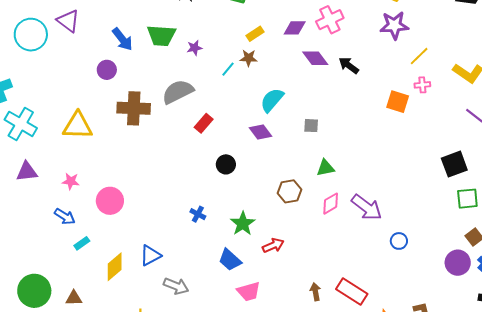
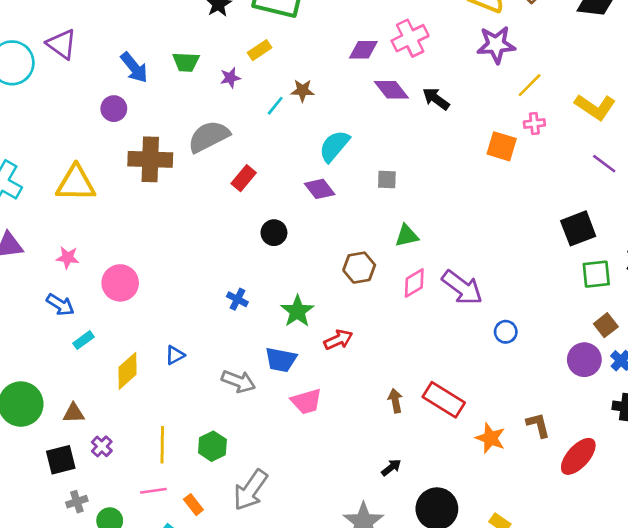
yellow rectangle: (255, 34) -> (260, 50), moved
green trapezoid: (161, 35) -> (186, 62), size x0.7
blue triangle: (150, 255) -> (175, 355), size x0.7
blue trapezoid: (230, 260) -> (281, 360), turned -30
gray arrow: (176, 286) -> (238, 381), moved

